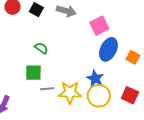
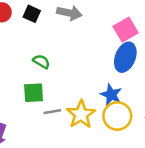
pink square: (99, 26) -> (126, 30), moved
yellow star: (70, 92) -> (81, 114), turned -30

